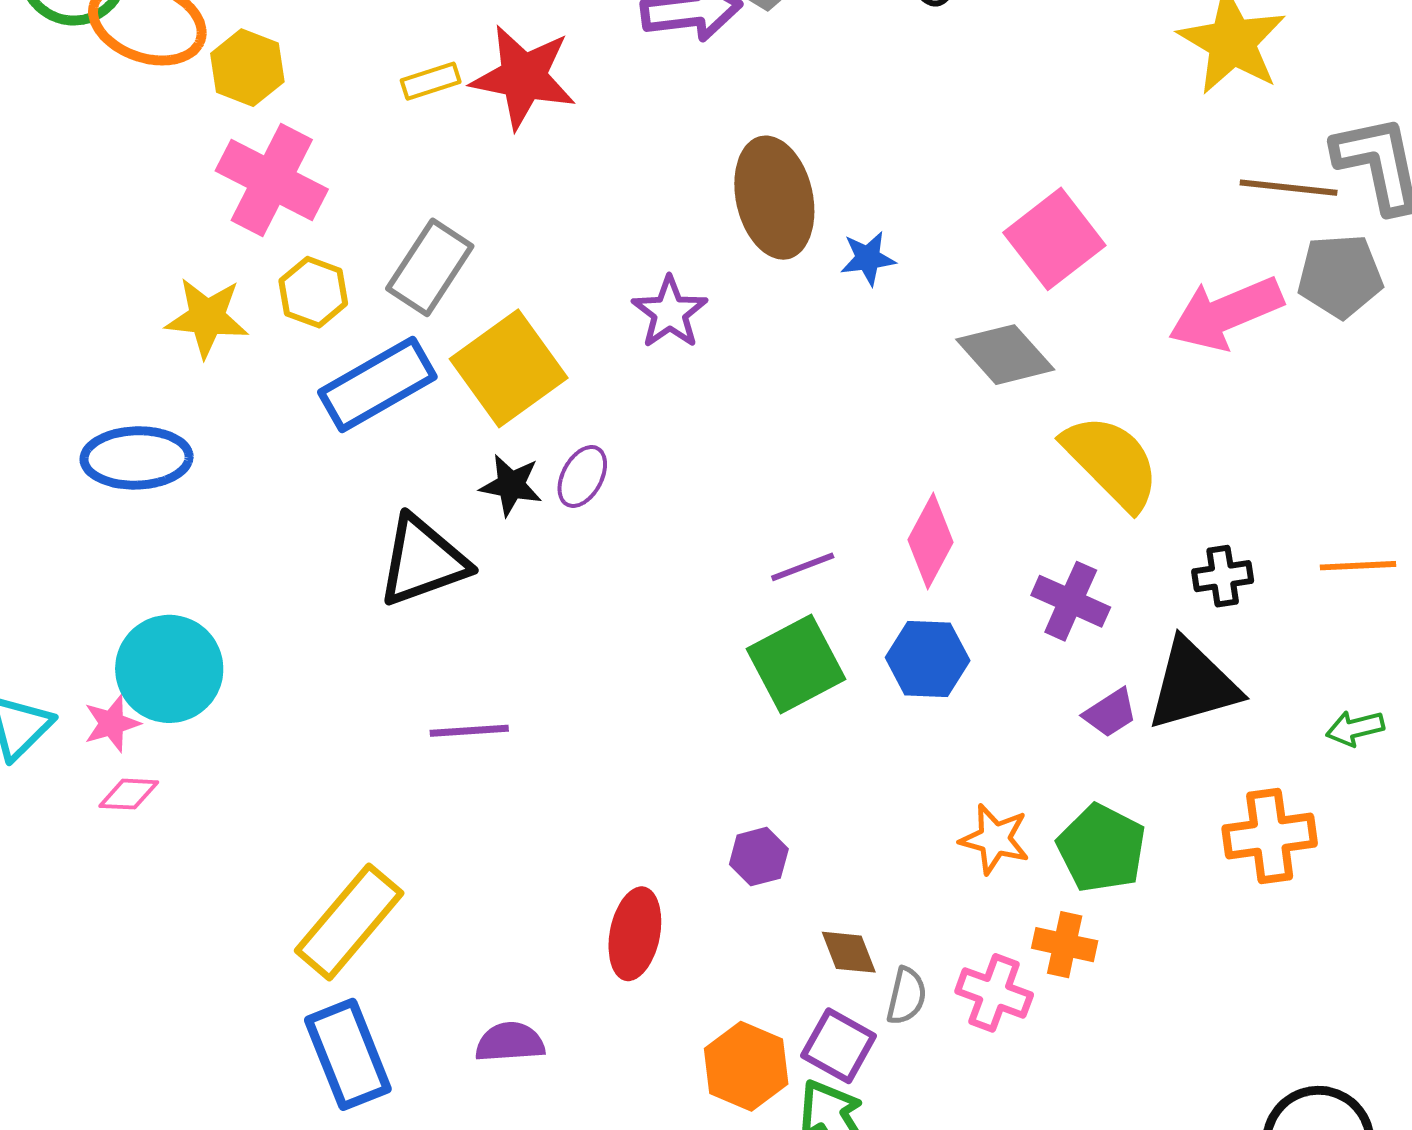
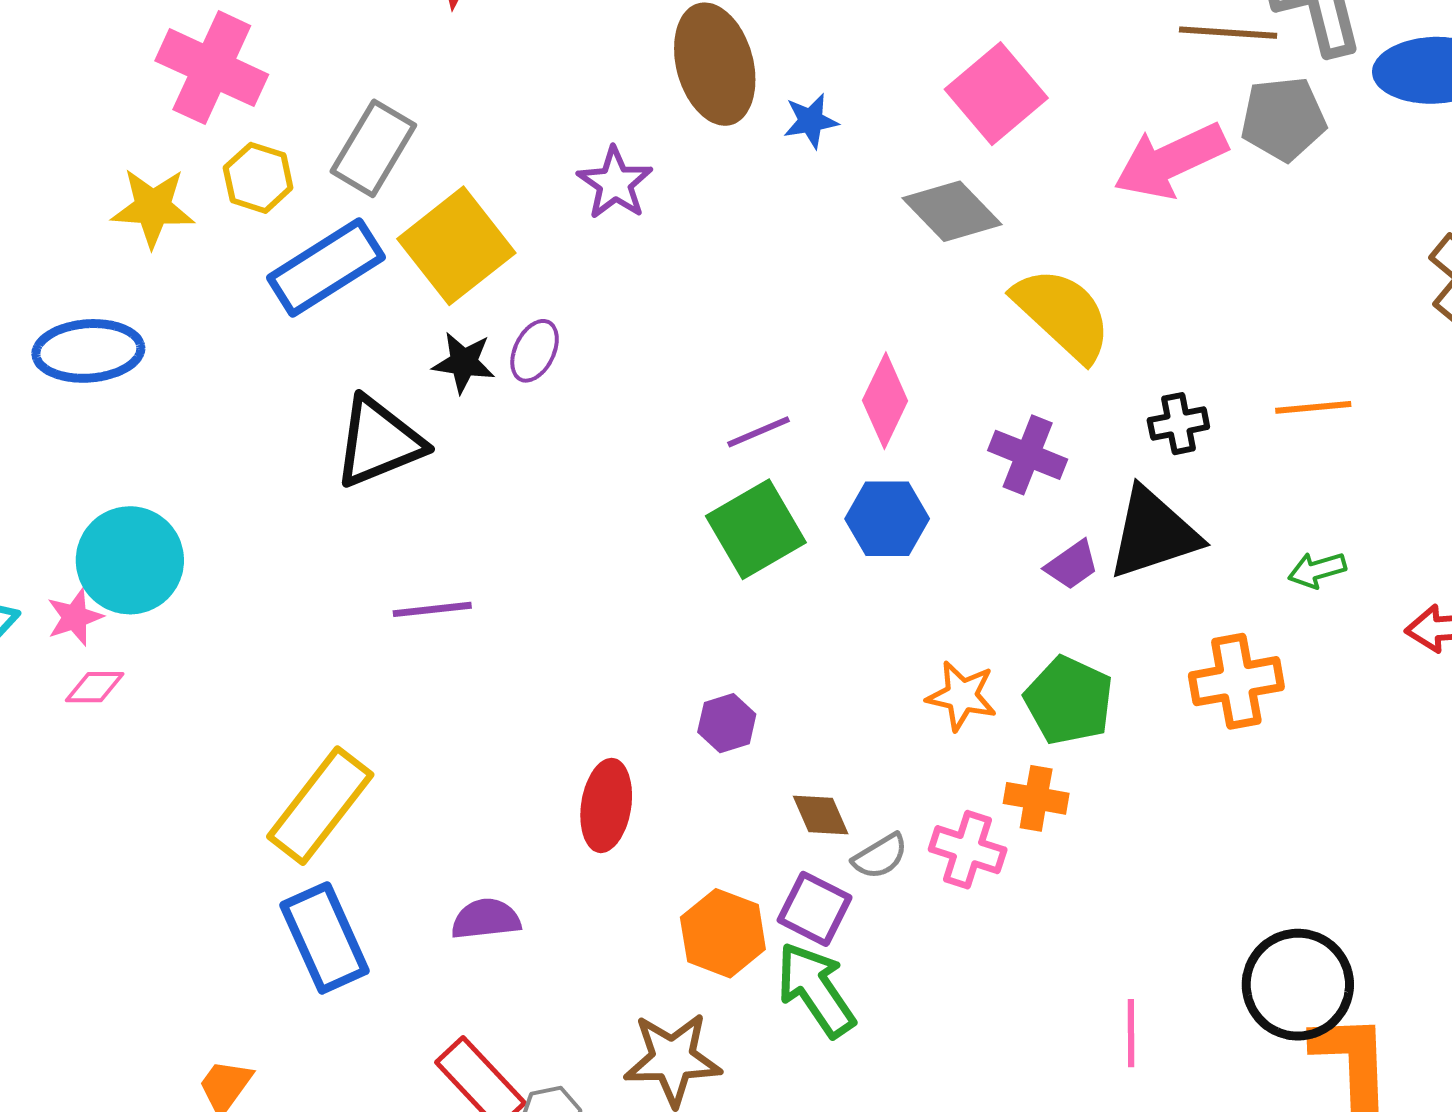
gray semicircle: (906, 996) -> (880, 856), turned 48

